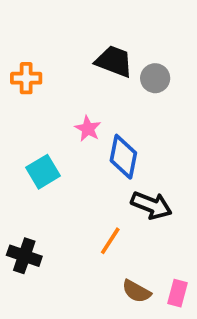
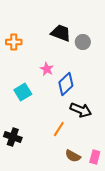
blue diamond: (123, 157) -> (66, 84), turned 35

